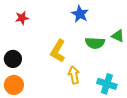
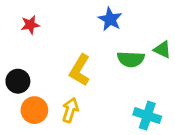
yellow arrow: (74, 75) -> (70, 110), moved, turned 30
orange circle: (14, 85) -> (34, 110), moved

